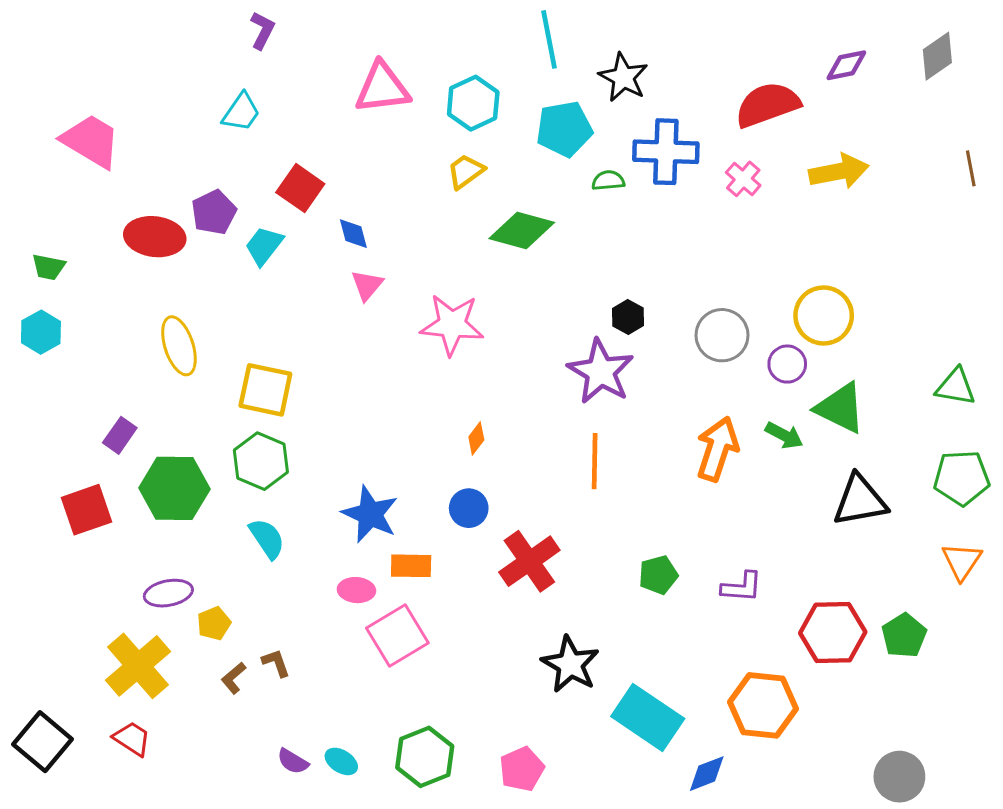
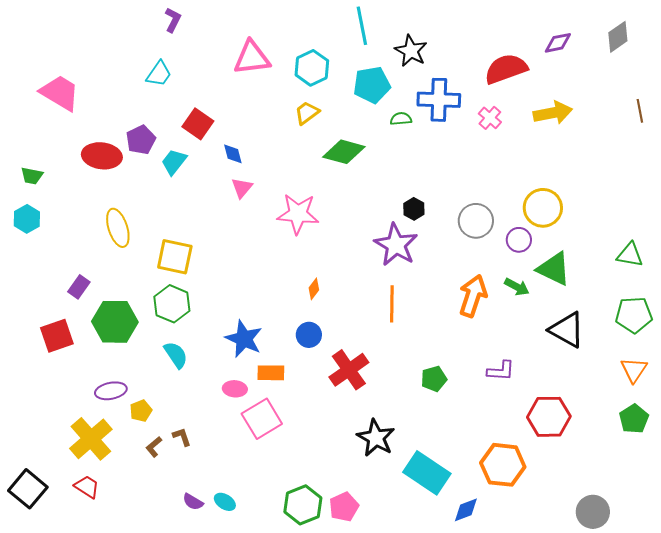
black triangle: (860, 501) -> (567, 330), turned 39
purple L-shape: (742, 587) -> (501, 371), moved
green pentagon: (904, 636) -> (634, 419), moved
green hexagon: (425, 757) -> (303, 505), moved

